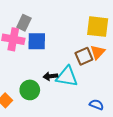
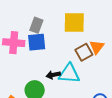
gray rectangle: (24, 23) -> (36, 25), moved
yellow square: (98, 27) -> (74, 22), moved

